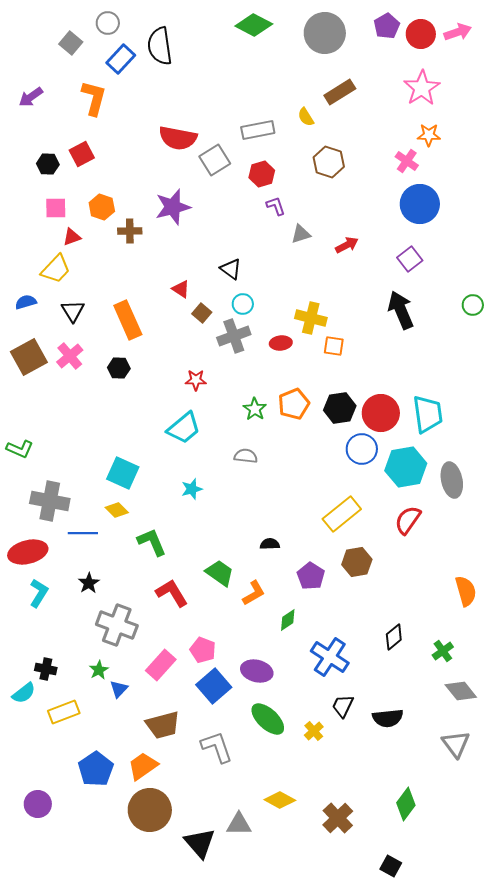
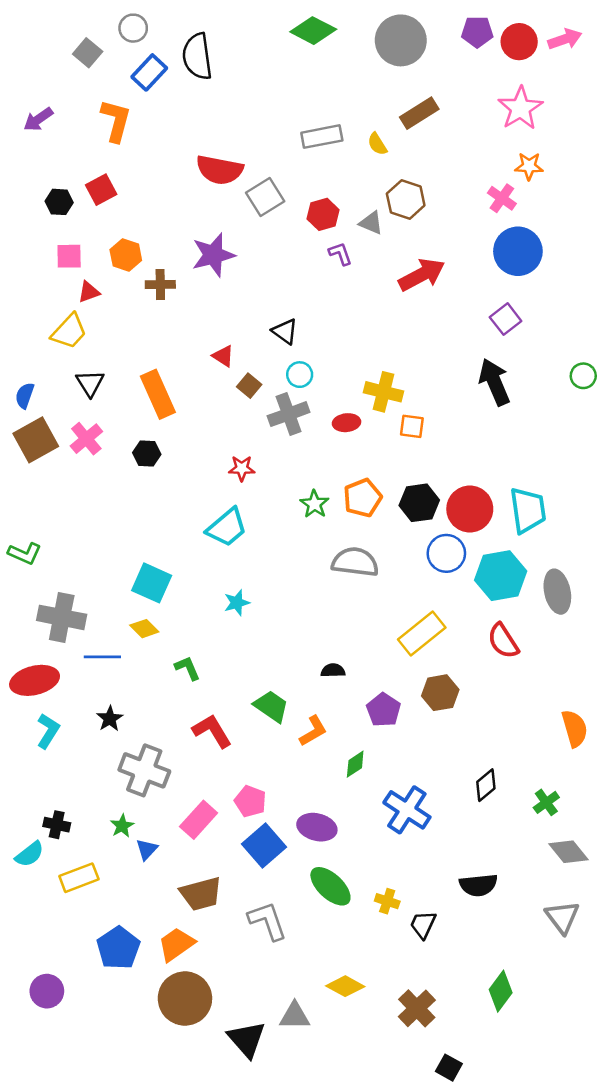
purple pentagon: (387, 26) -> (477, 32), turned 30
gray rectangle: (258, 130) -> (322, 137), moved
gray triangle: (301, 234) -> (371, 223), moved, turned 40
red arrow: (347, 245) -> (422, 275), moved, size x1.6
blue semicircle: (26, 302) -> (25, 396), moved, turned -55
gray semicircle: (246, 456) -> (355, 562), moved, size x1.6
red semicircle: (408, 520) -> (503, 641), turned -68
green L-shape: (152, 542) -> (187, 668), size x0.7
black trapezoid: (343, 706) -> (423, 925), moved
yellow cross: (314, 731) -> (387, 901), turned -30
black square: (391, 866) -> (449, 1068), moved

